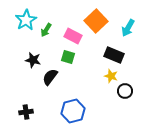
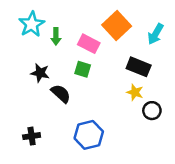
green arrow: (46, 30) -> (56, 36), turned -32
black semicircle: (50, 77) -> (61, 94), turned 96

